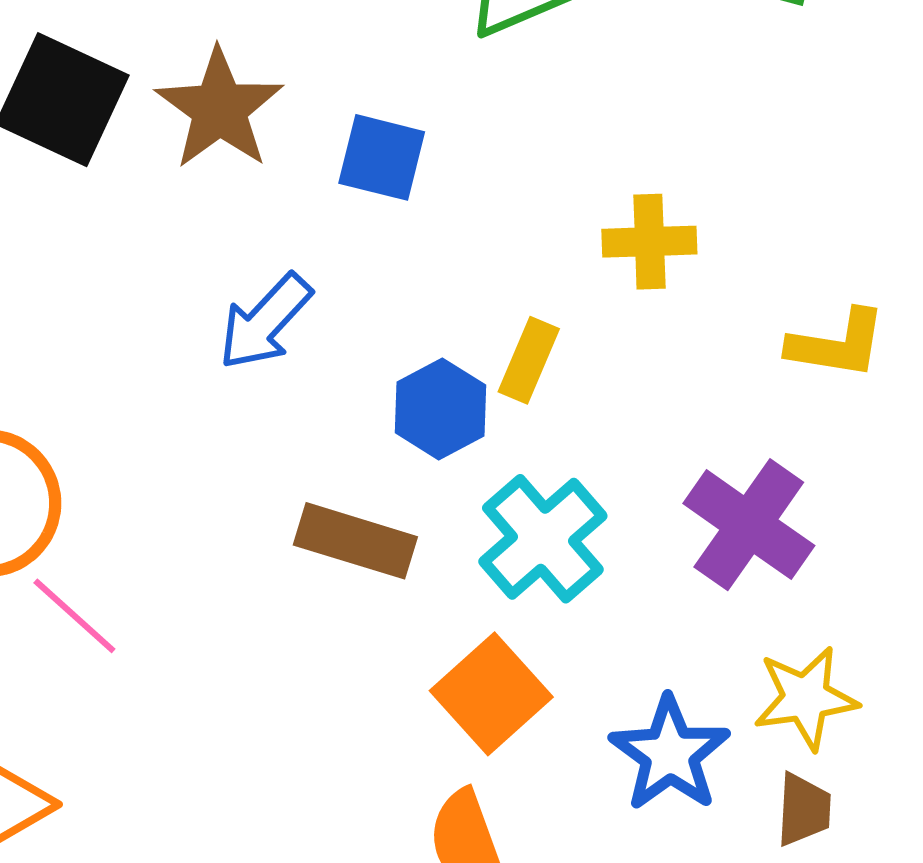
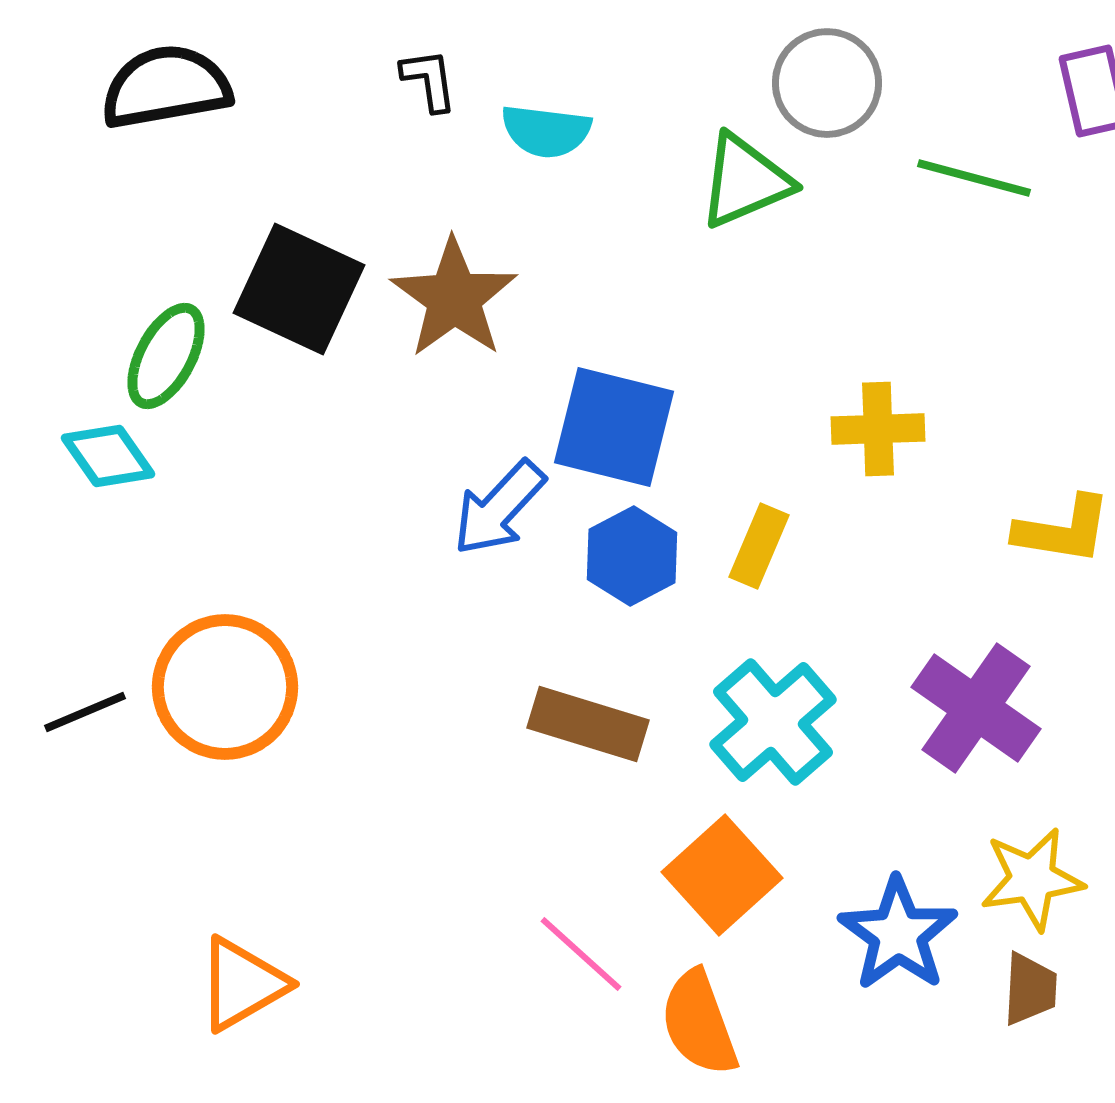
blue square: (382, 157) -> (614, 427), moved, size x1.4
blue hexagon: (441, 409) -> (632, 556), moved
pink line: (74, 616) -> (581, 954), moved

